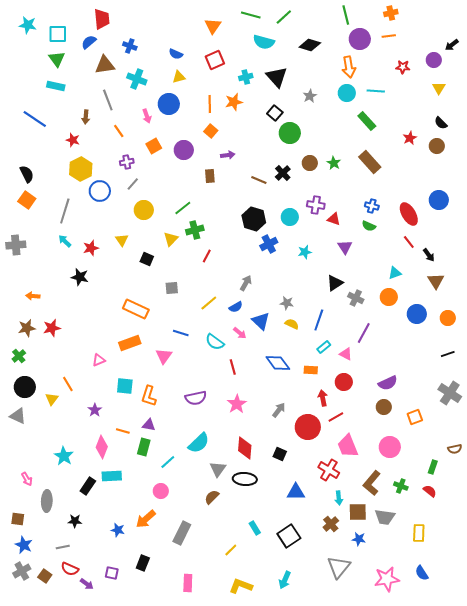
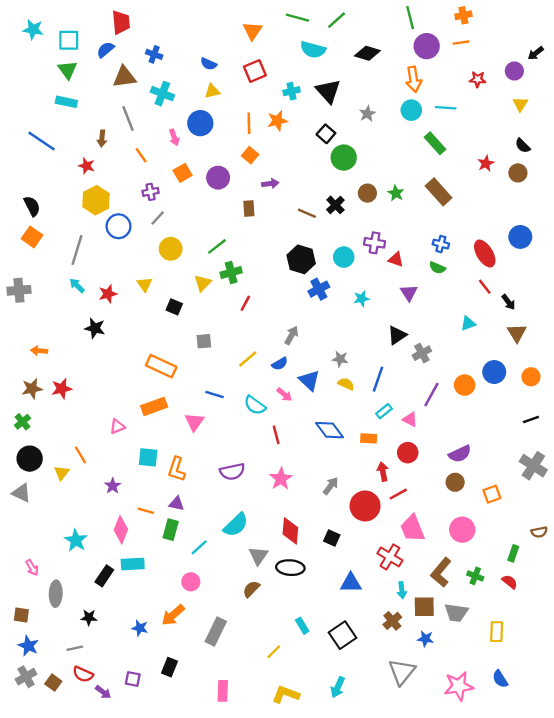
orange circle: (389, 297) -> (465, 385), moved
gray cross: (356, 298) -> (422, 353), turned 35

